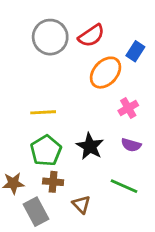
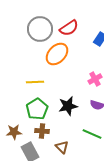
orange ellipse: (106, 73) -> (57, 54), moved
black star: (90, 146) -> (68, 106), turned 30

